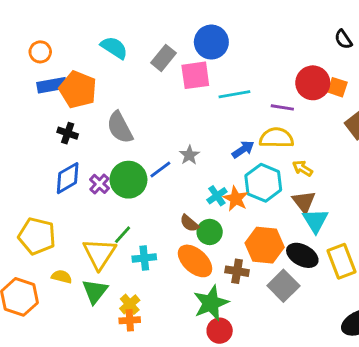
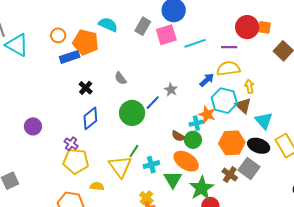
orange pentagon: (78, 90) -> (86, 42), moved
gray semicircle: (120, 127) -> (121, 78), size x0.6
black cross: (68, 133) -> (86, 88), turned 32
yellow arrow: (302, 168) -> (249, 86), turned 56
purple cross: (99, 184) -> (71, 144), moved
cyan cross: (217, 196) -> (196, 123), moved, turned 32
brown triangle: (304, 202) -> (243, 106), moved
brown cross: (237, 271) -> (230, 175), moved, turned 35
green triangle: (95, 291) -> (173, 179), moved

